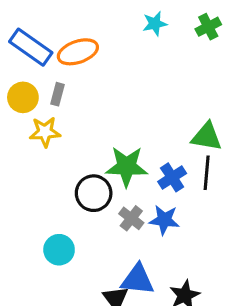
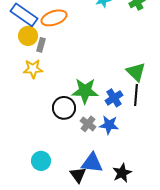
yellow circle: (23, 97) -> (28, 36), moved
green triangle: (207, 137) -> (136, 72), turned 35
cyan circle: (59, 250) -> (41, 161), moved

